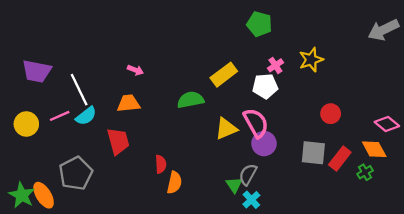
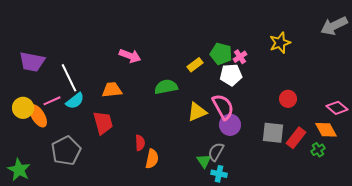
green pentagon: (259, 24) -> (221, 54), moved
yellow star: (311, 60) -> (280, 43), moved
pink arrow: (135, 70) -> (130, 56), moved, size x1.5
yellow rectangle: (224, 75) -> (195, 65), size x0.7
orange ellipse: (44, 195) -> (38, 116), moved
cyan cross: (251, 200) -> (219, 174), turned -35

